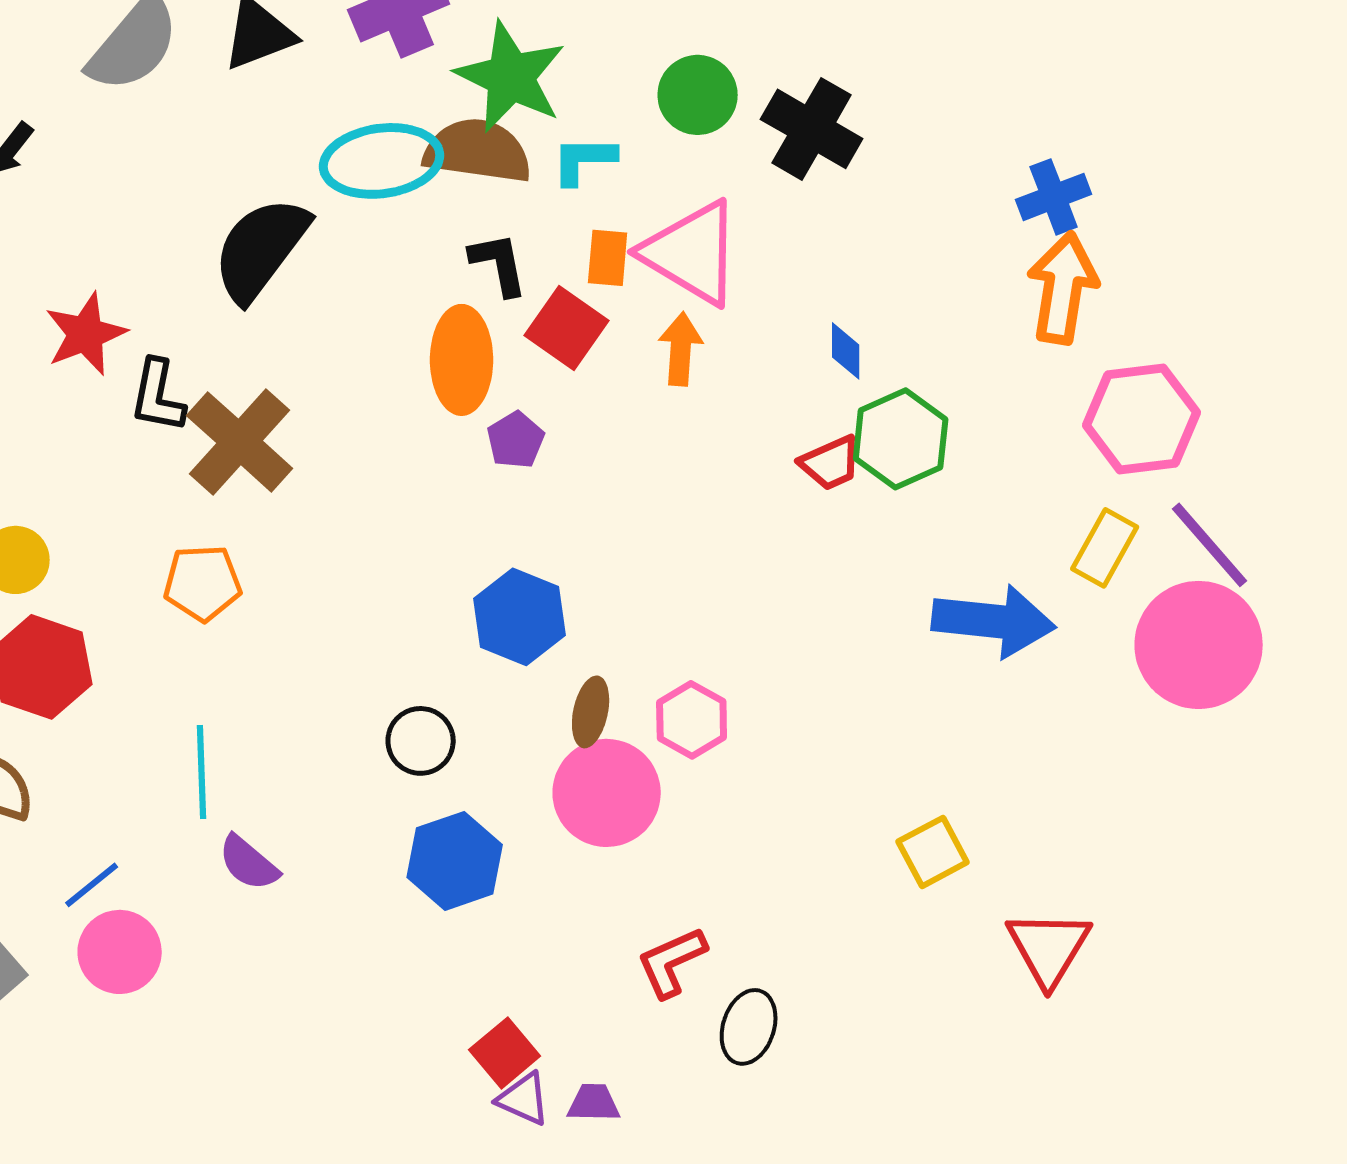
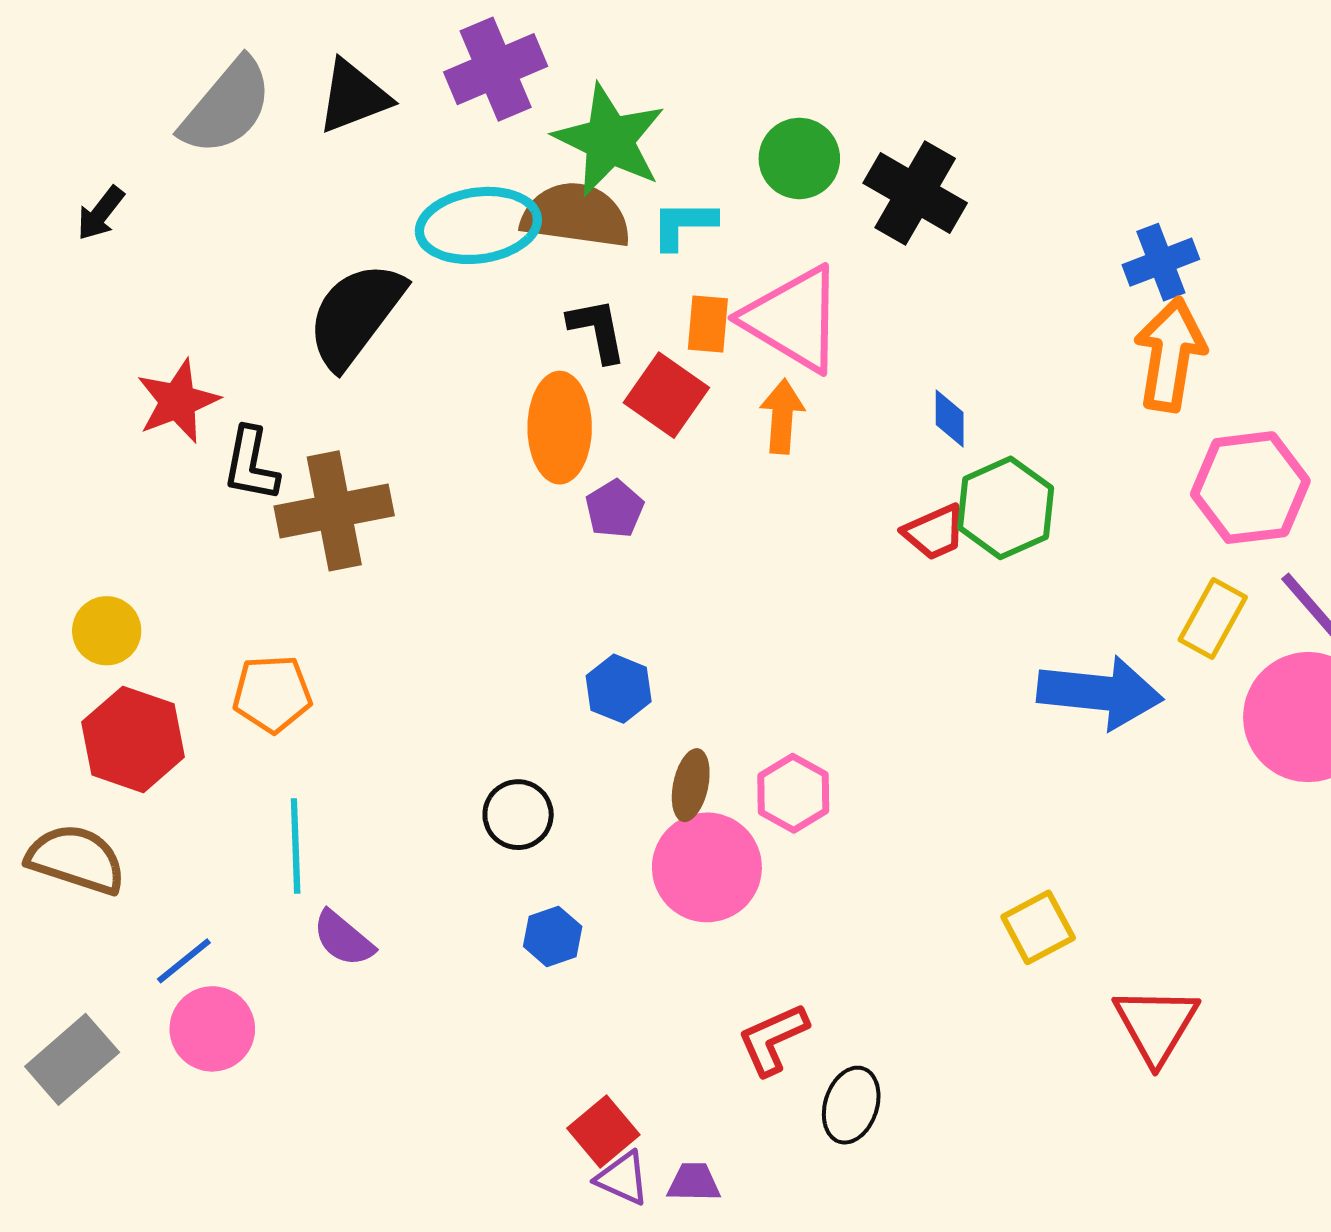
brown cross: (240, 442) -> (334, 511), turned 37
orange pentagon: (203, 583) -> (272, 694), moved
blue hexagon: (520, 617) -> (619, 689), size x0.7
blue hexagon: (455, 861) -> (553, 936), size x0.6

